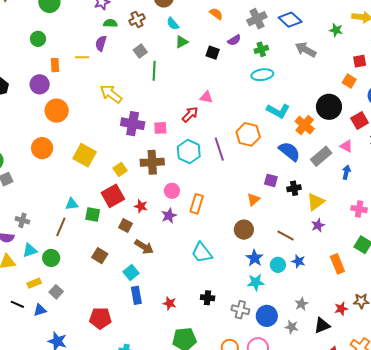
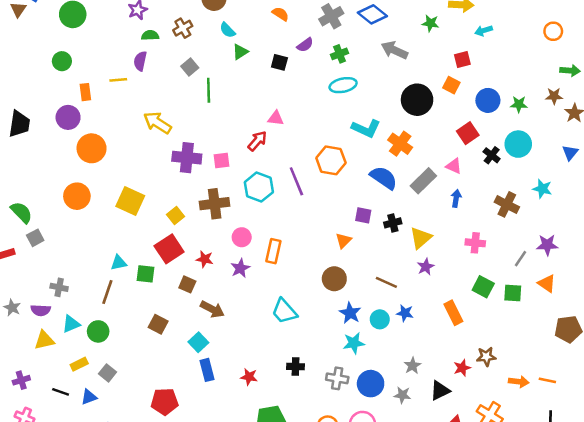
black circle: (329, 107) -> (417, 100), moved

